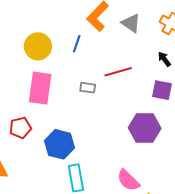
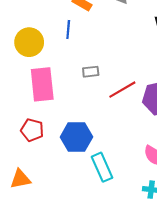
red line: (118, 72) -> (122, 90), moved
red pentagon: (20, 128) -> (32, 130), turned -30

